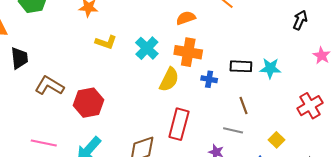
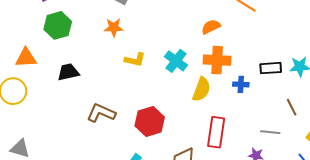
black trapezoid: (19, 58) -> (68, 72), moved, turned -90
brown L-shape: (49, 86) -> (101, 113), moved
red hexagon: (88, 103) -> (150, 122), moved
brown line: (243, 106) -> (292, 107), moved

